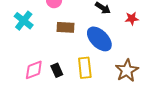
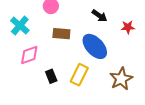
yellow rectangle: (85, 68) -> (79, 75), turned 30
pink diamond: (34, 70) -> (29, 55), moved

